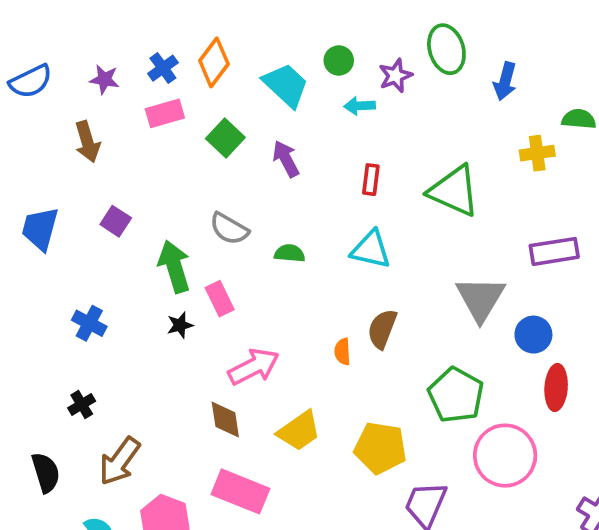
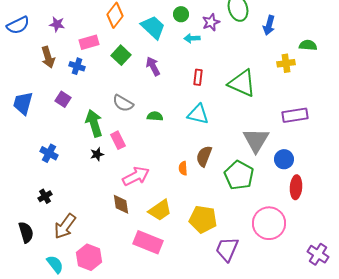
blue cross: (163, 68) -> (77, 66), moved, turned -35
green pentagon: (456, 395) -> (239, 175), moved
pink rectangle: (240, 491) -> (148, 242), moved

